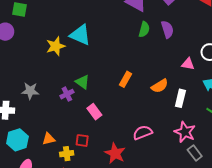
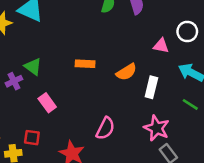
orange rectangle: (125, 79) -> (85, 64), turned 63
pink semicircle: (143, 133) -> (105, 128), turned 138

